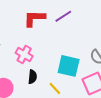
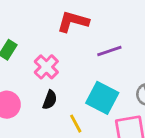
purple line: (63, 16) -> (109, 51), moved

